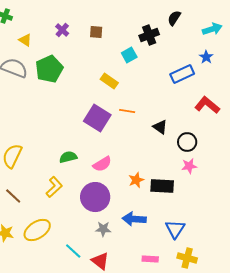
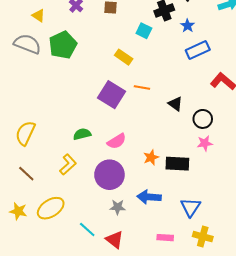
cyan square: (129, 55) -> (144, 31), turned -35
blue star: (206, 57) -> (188, 26), moved

